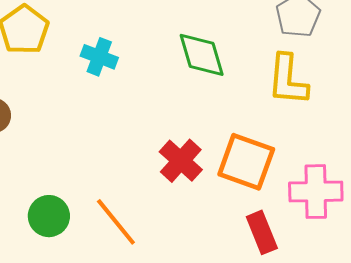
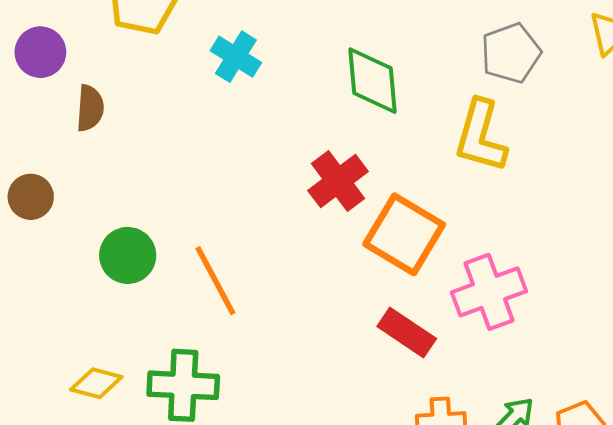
red cross: (181, 161) -> (338, 181), moved
pink cross: (316, 192) -> (489, 292), turned -30
red rectangle: (262, 232) -> (407, 332), turned -45

